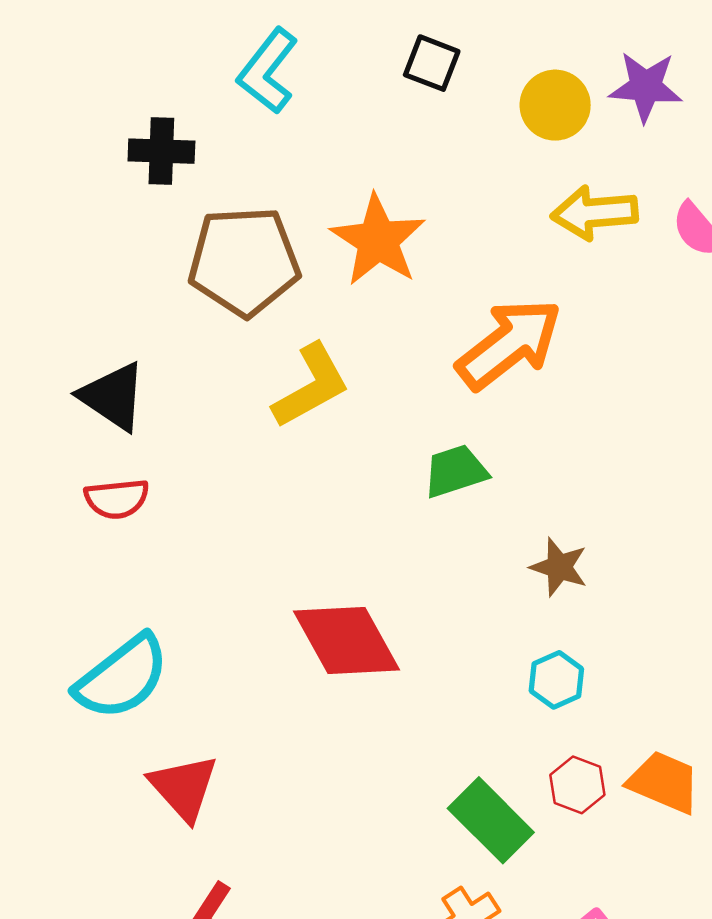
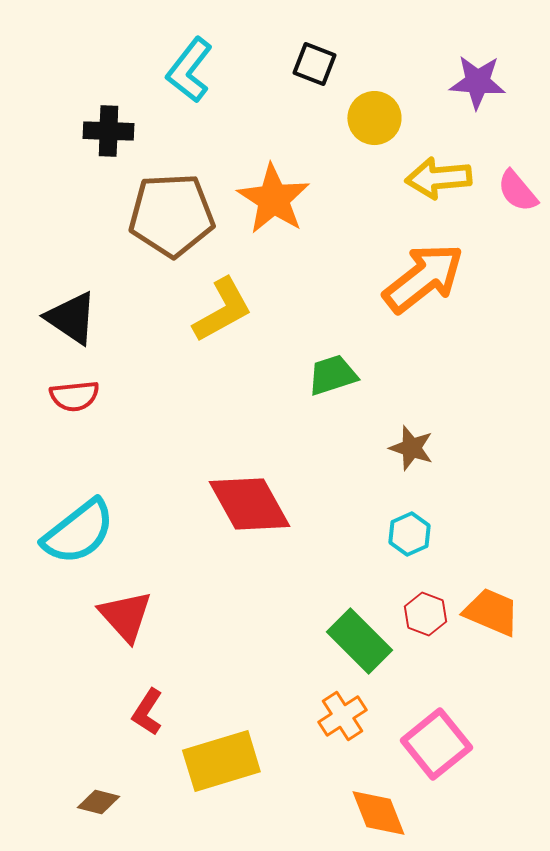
yellow circle: (555, 105) -> (374, 118), moved
orange arrow: (509, 344) -> (423, 278), moved

